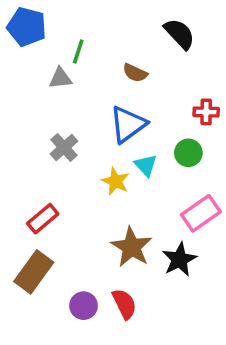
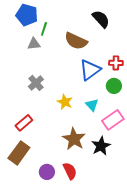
blue pentagon: (27, 27) -> (27, 15), moved
brown semicircle: (135, 73) -> (76, 41), size x1.6
blue triangle: (128, 124) -> (90, 70), moved
green circle: (188, 153) -> (114, 86), moved
cyan triangle: (146, 165) -> (92, 105), moved

